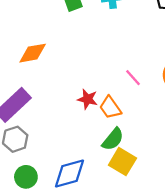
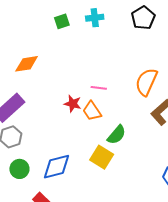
pink line: (133, 78) -> (99, 88), moved, turned -42
green semicircle: (113, 139) -> (117, 135), moved

